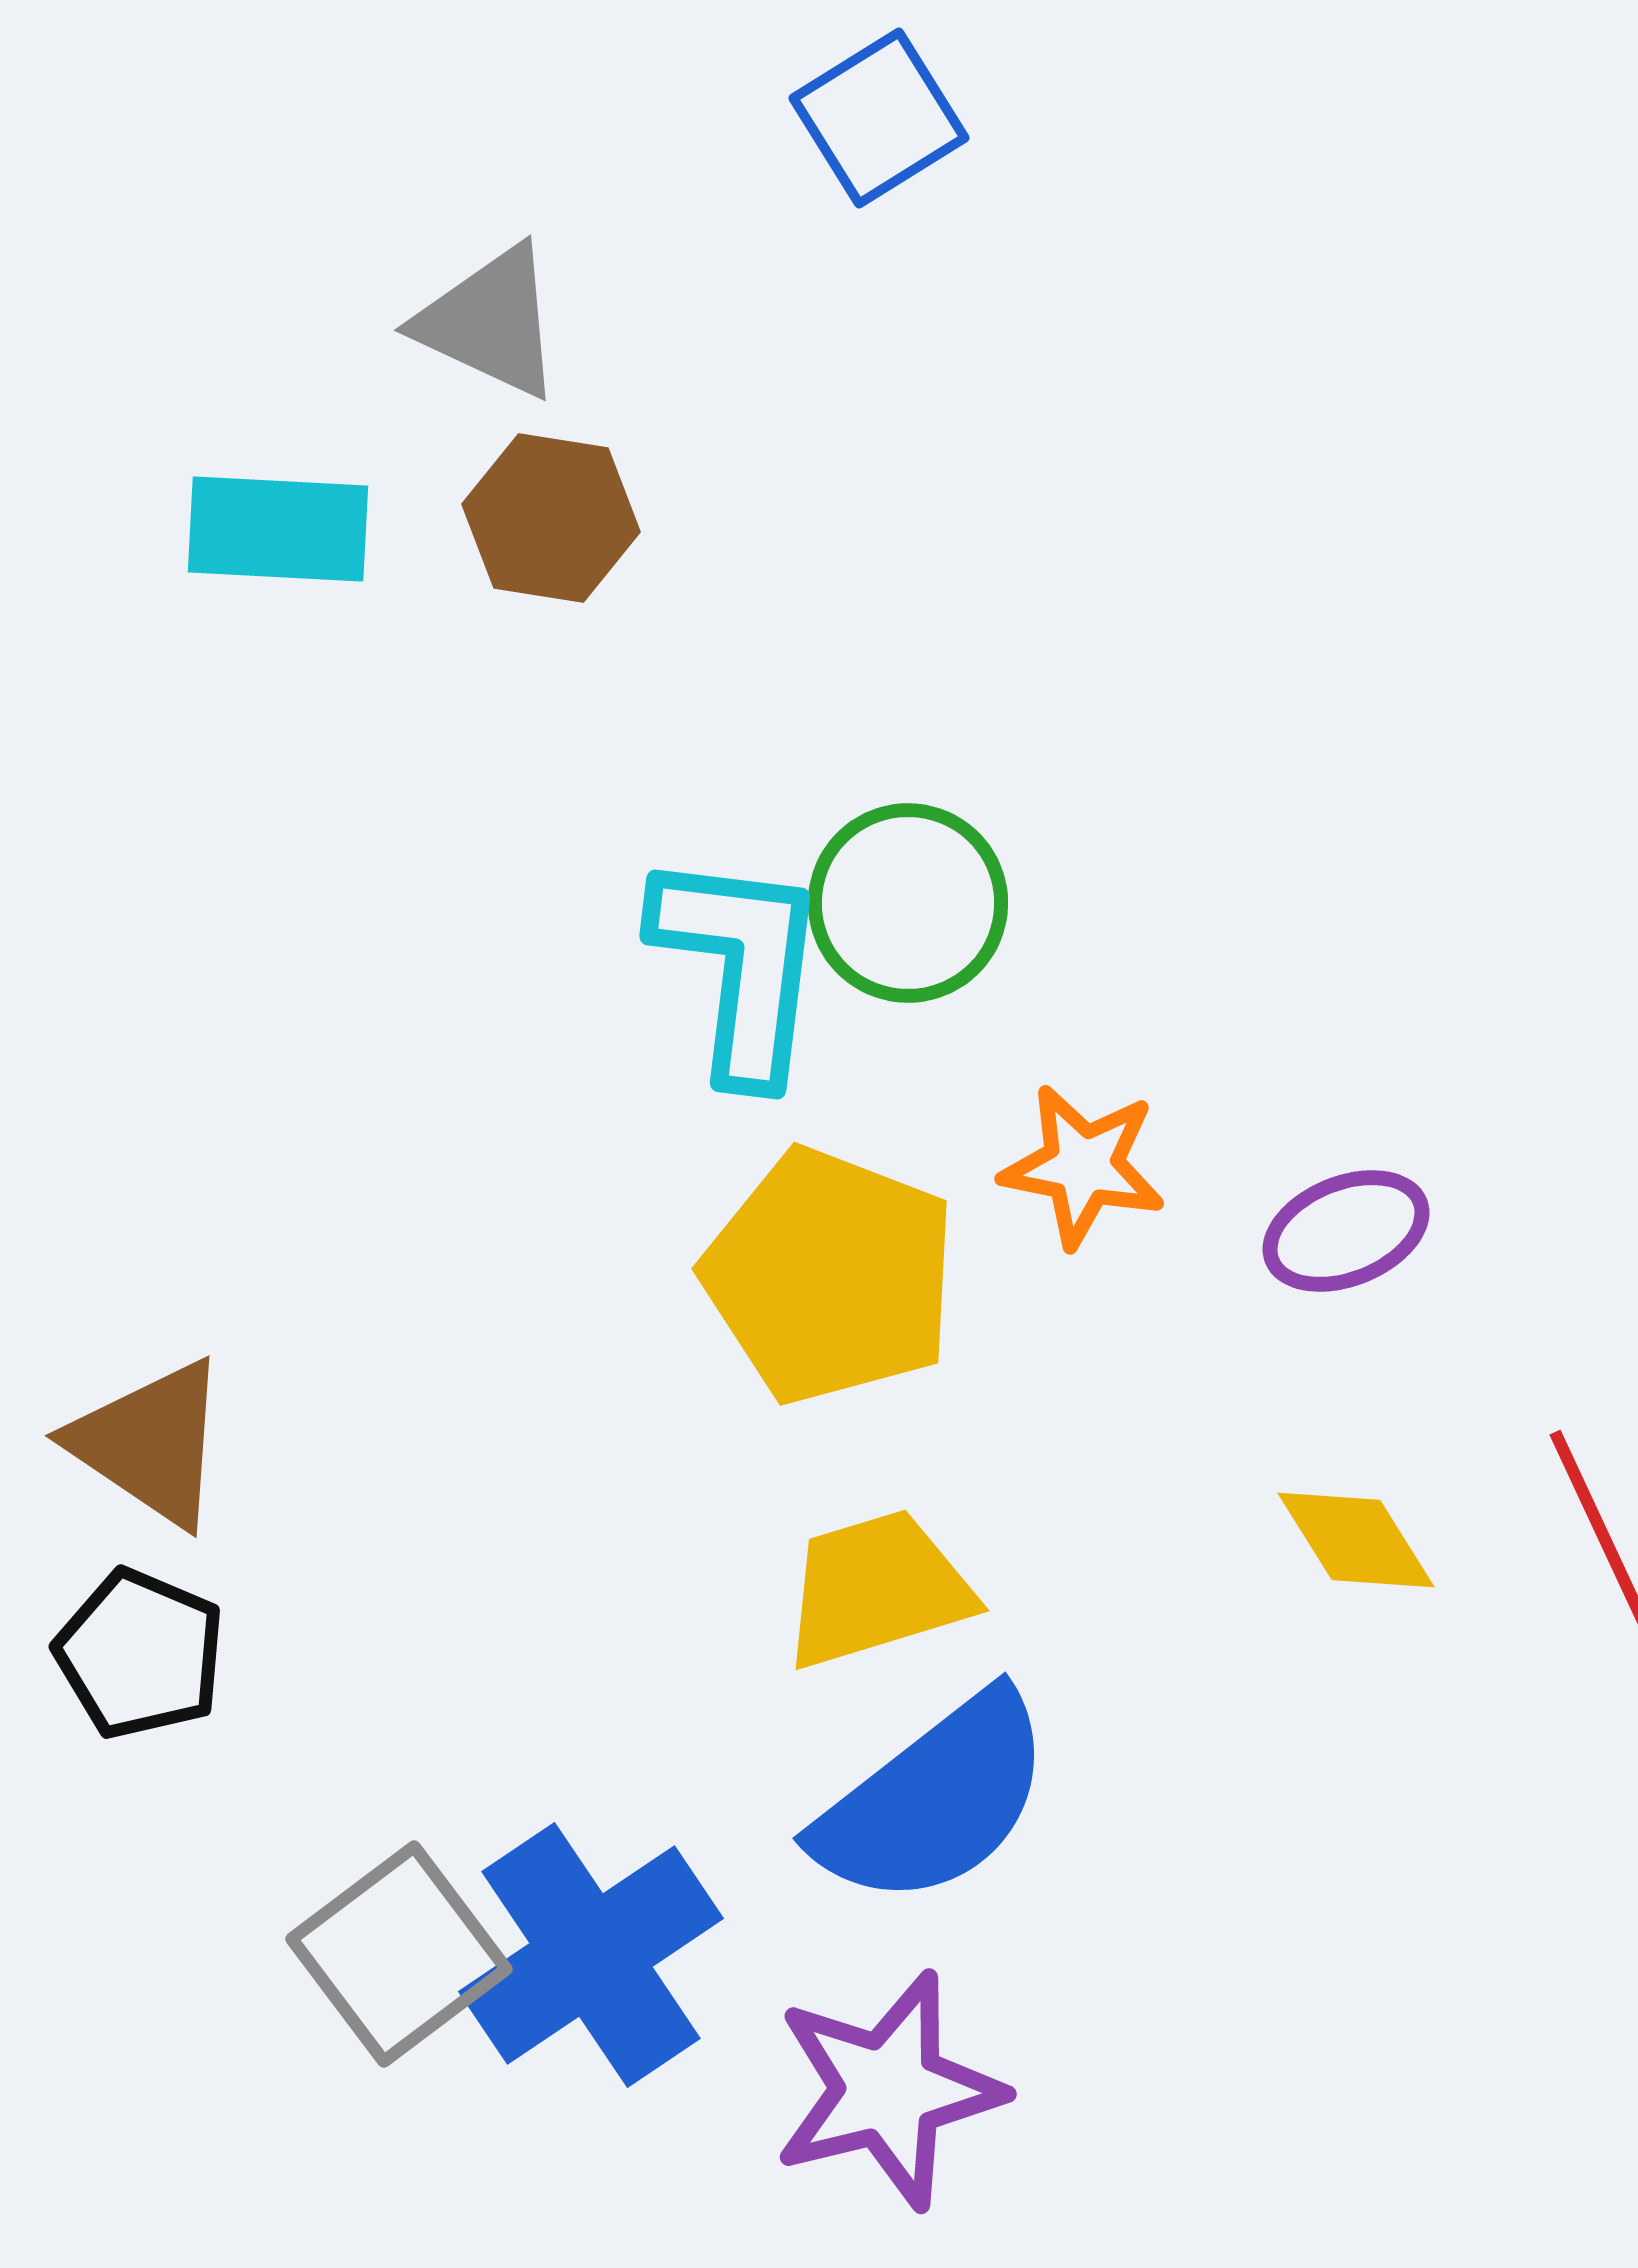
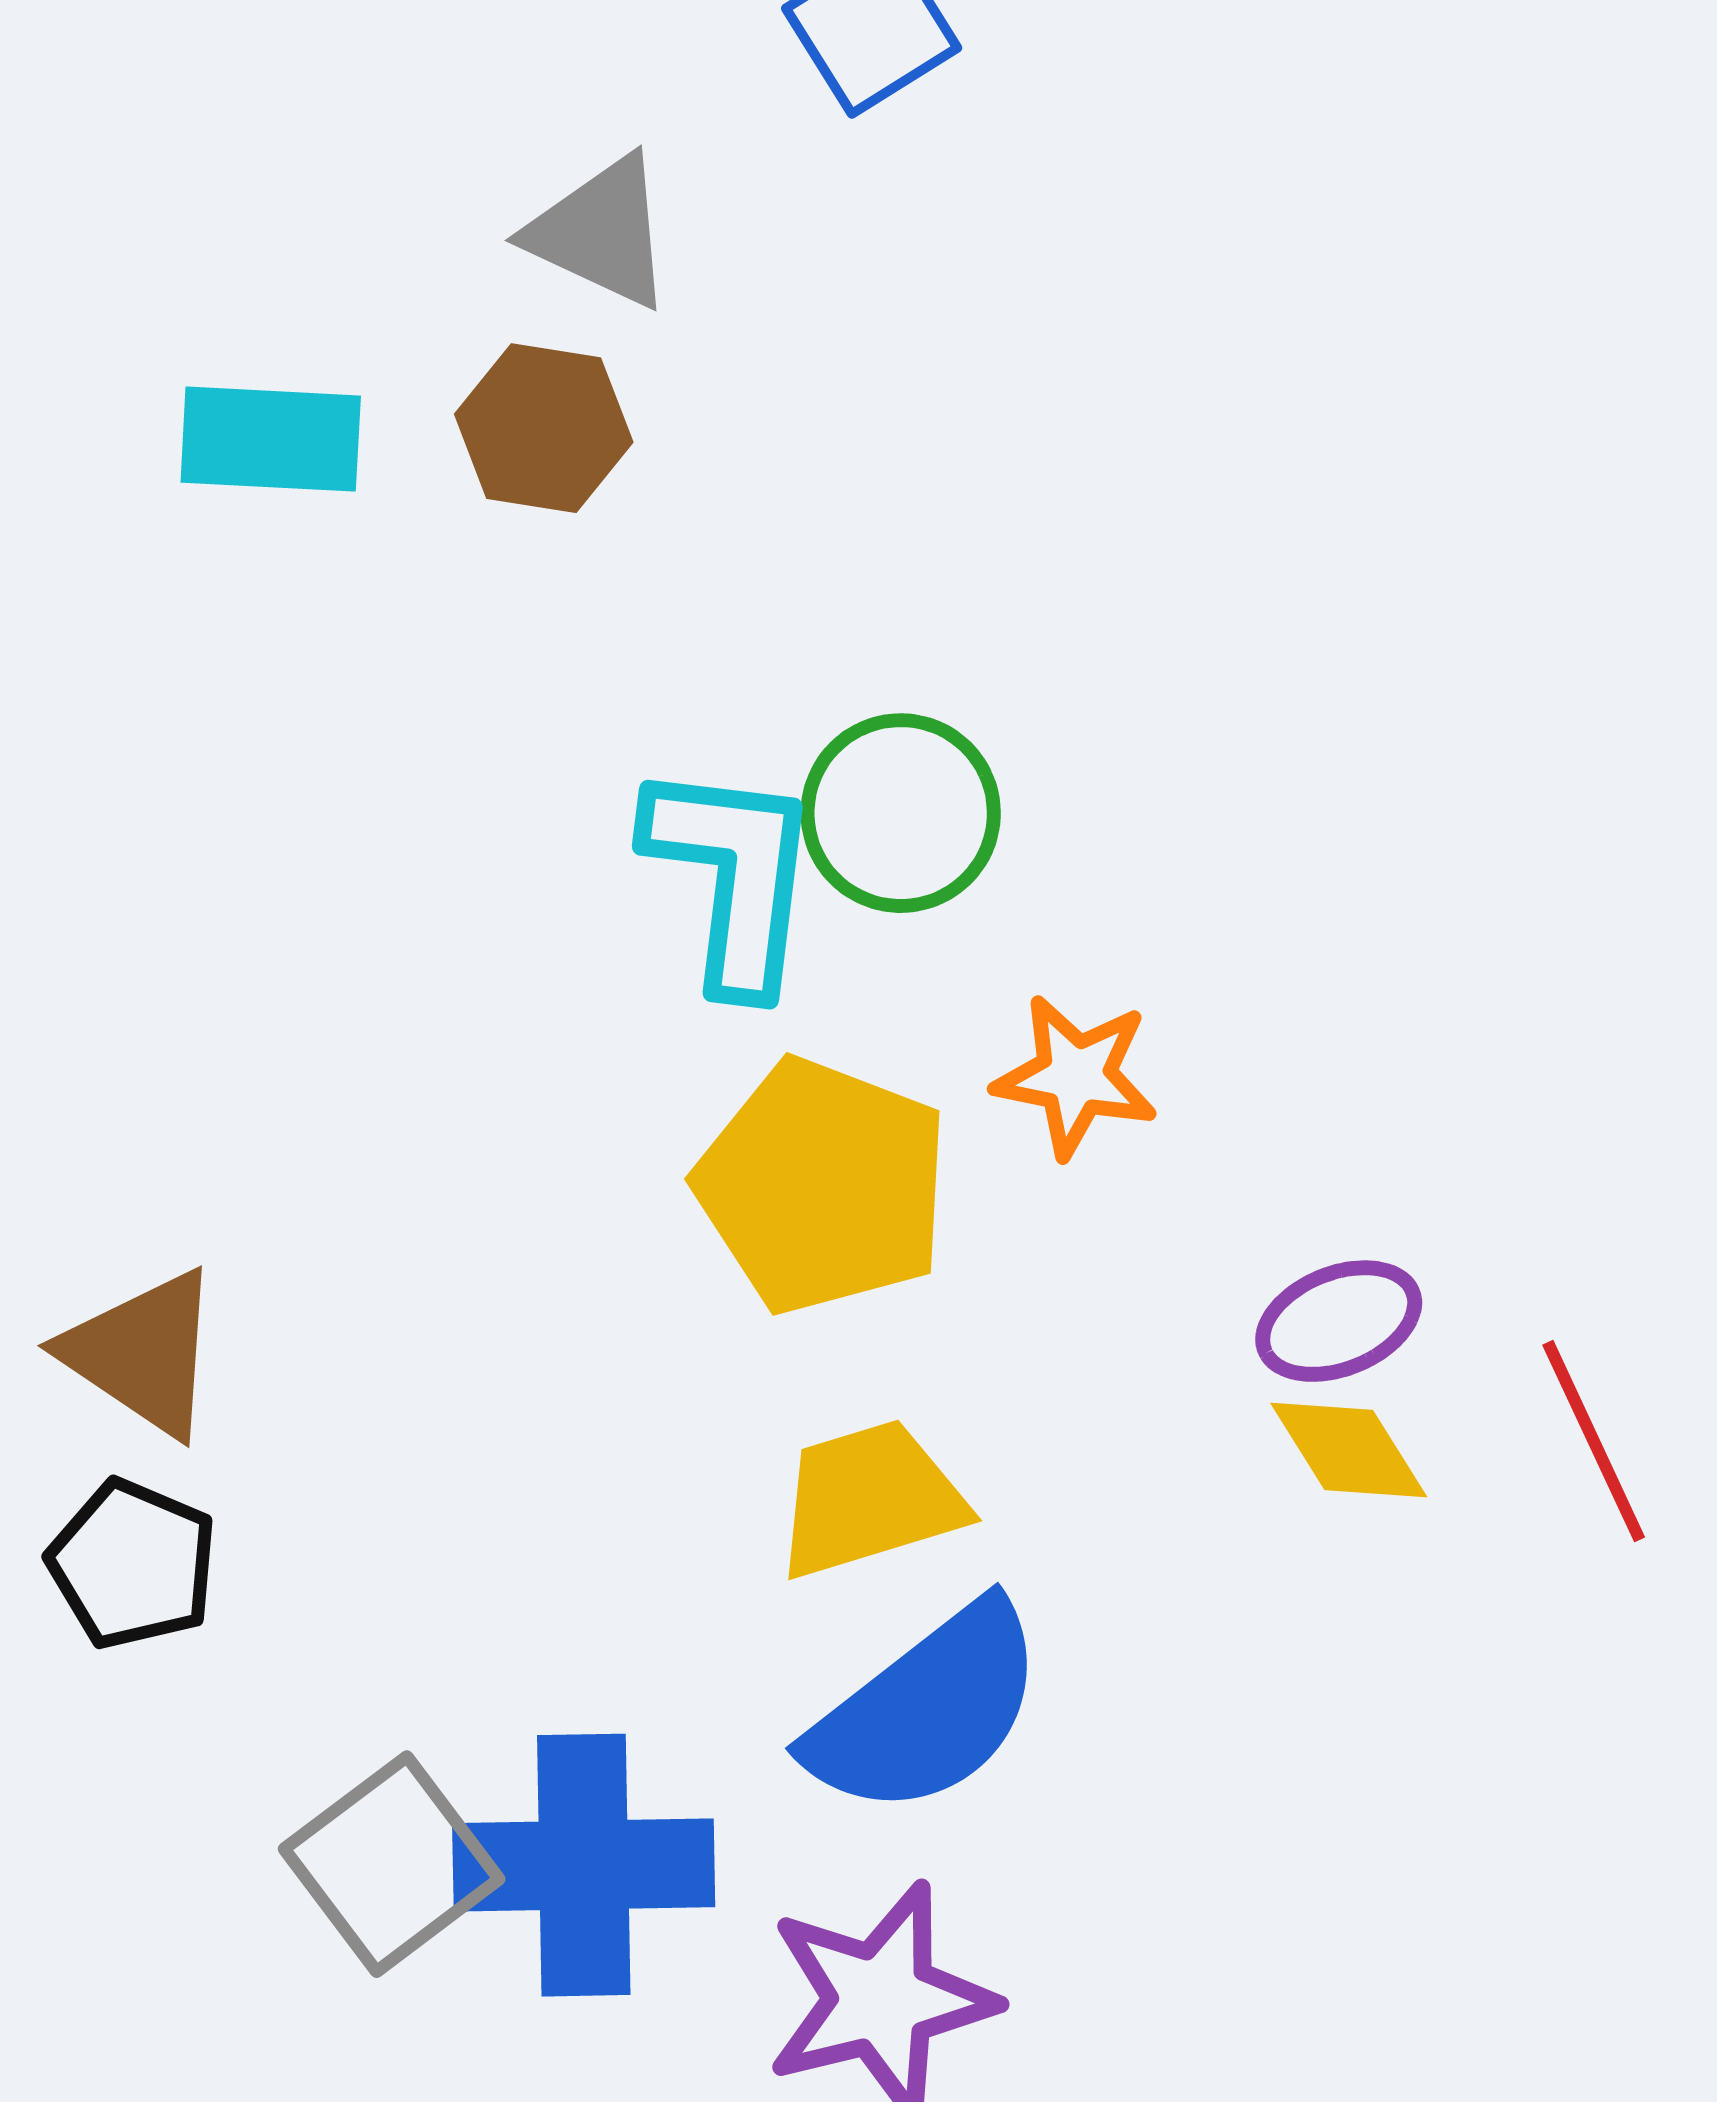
gray triangle: (490, 322) -> (601, 232), moved
purple ellipse: (1346, 1231) -> (1339, 1321), moved
blue cross: (591, 1955) -> (584, 1865), turned 33

